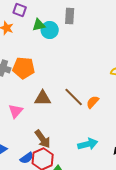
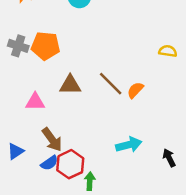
pink triangle: (16, 111) -> (35, 102), turned 49
brown arrow: (43, 139) -> (52, 140), moved

